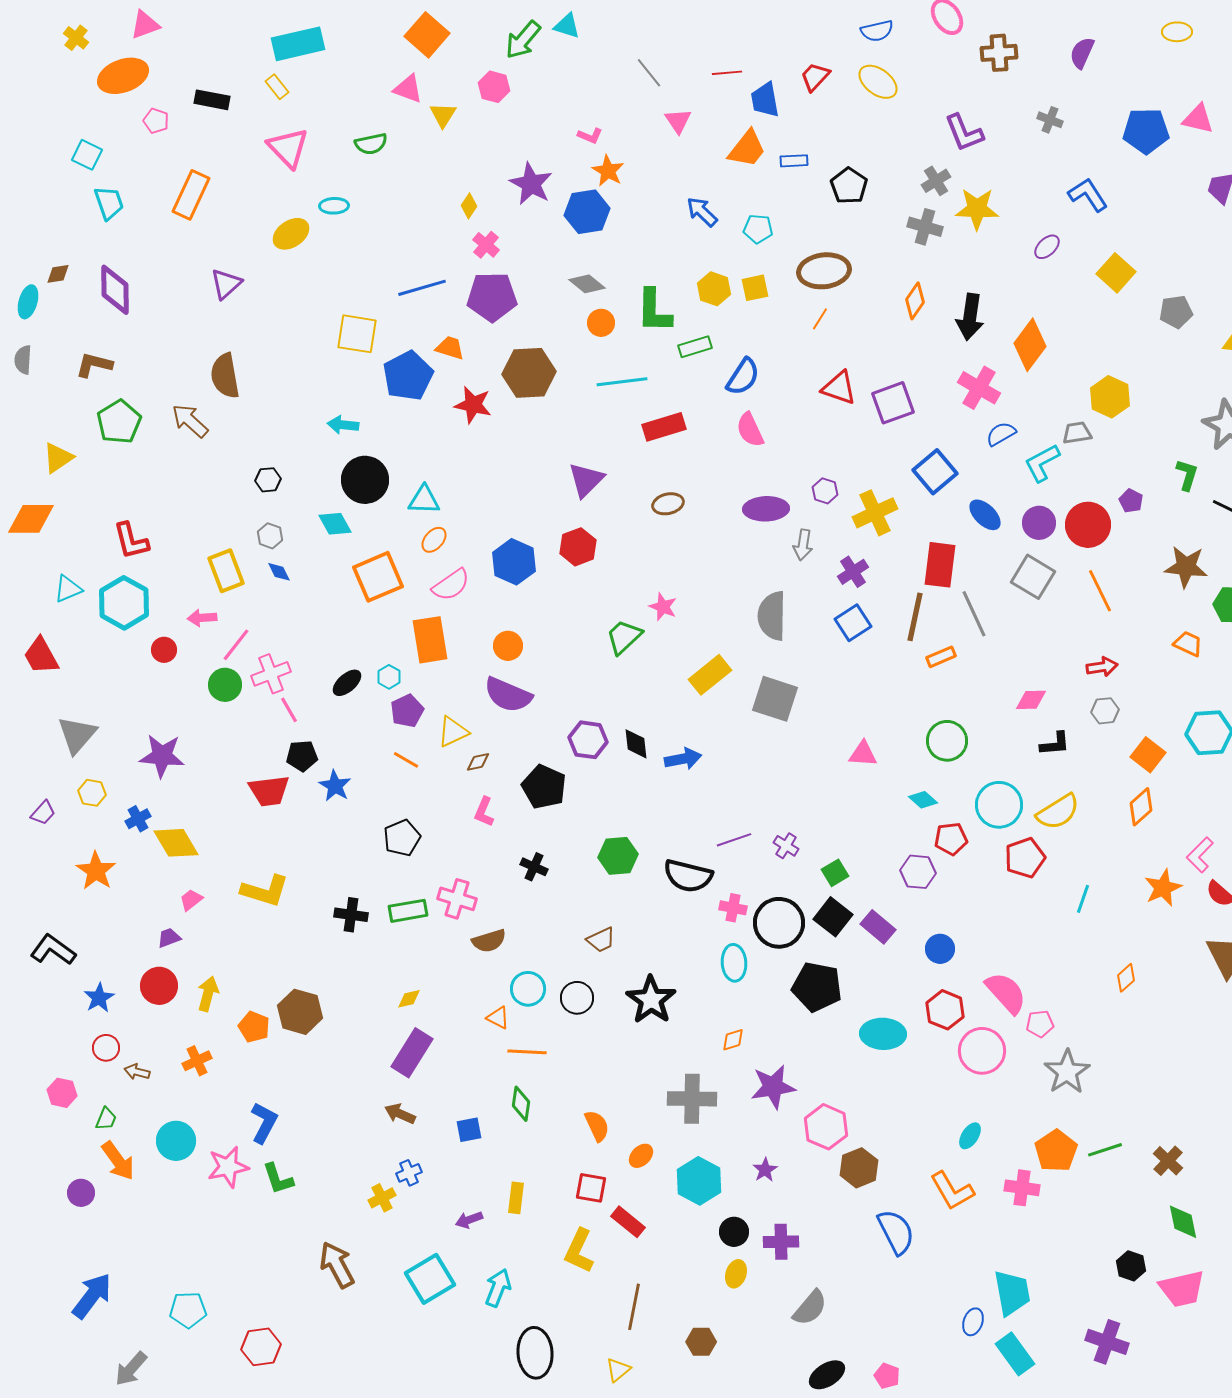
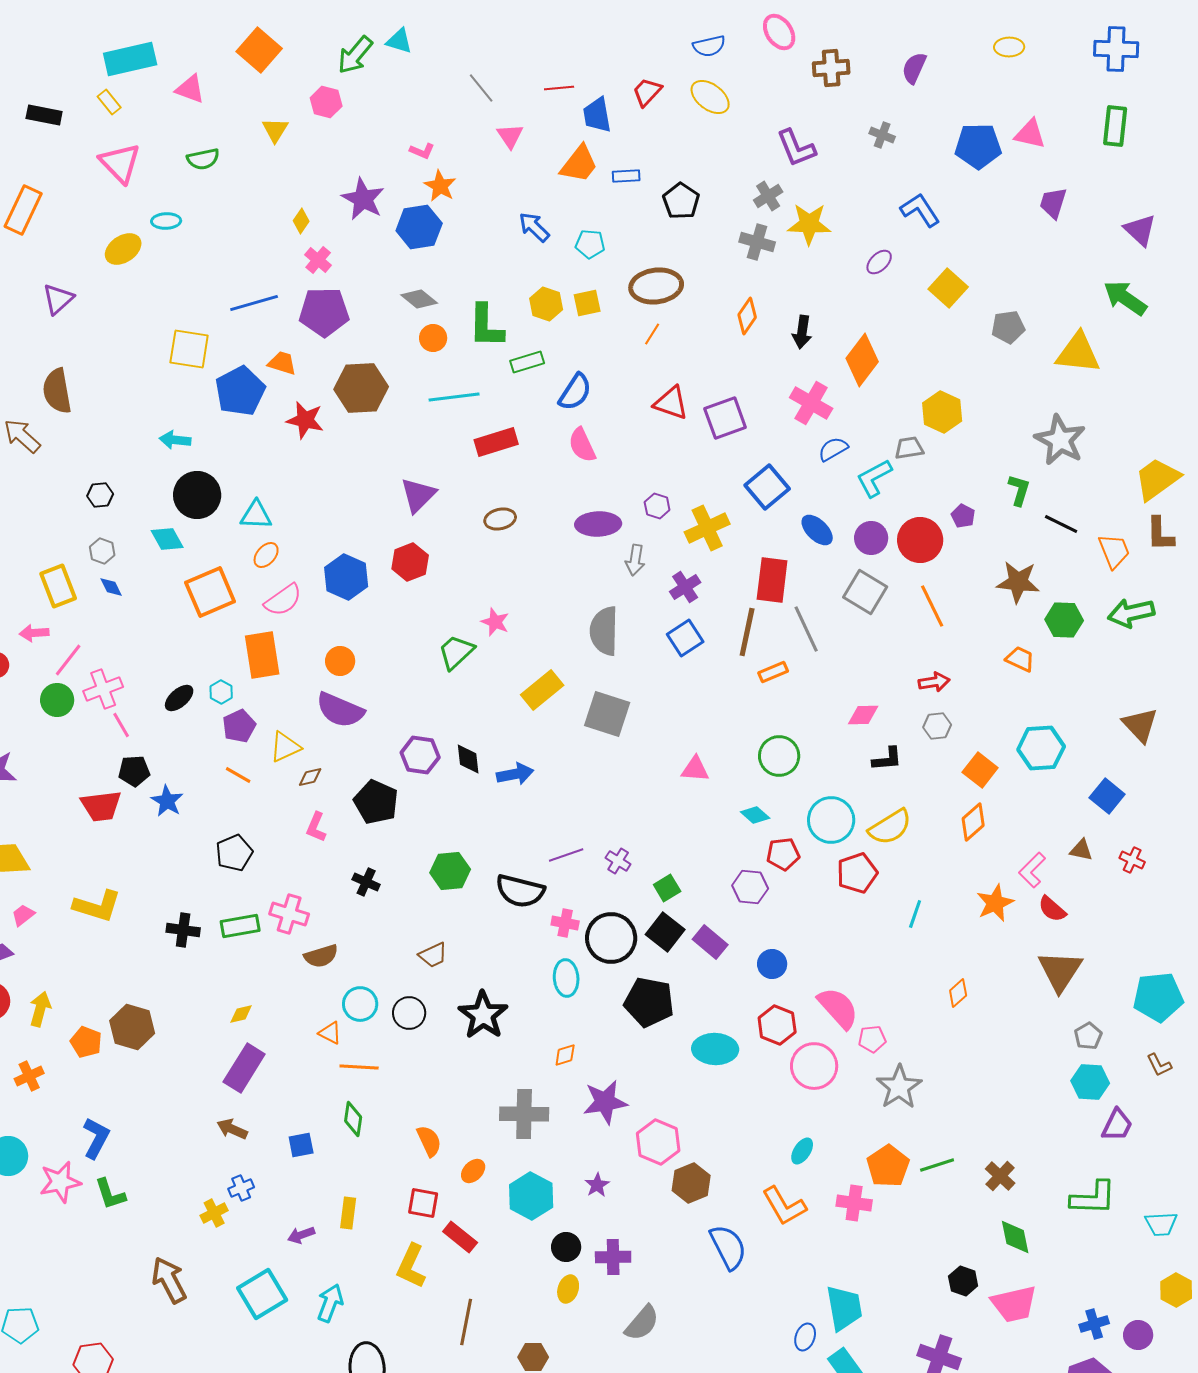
pink triangle: (408, 89) -> (190, 89), moved
black arrow: (970, 317) -> (802, 332), size x0.7

